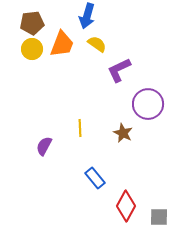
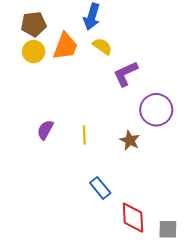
purple semicircle: (44, 146) -> (45, 130), moved
red diamond: (126, 206) -> (133, 218), turned -32

